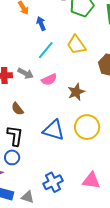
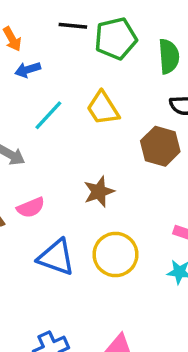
blue arrow: (41, 24) -> (28, 70), moved, turned -88
pink semicircle: (49, 79) -> (31, 208), moved

